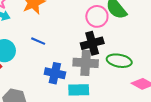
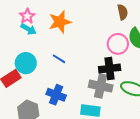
blue cross: (55, 73) -> (56, 95), moved

